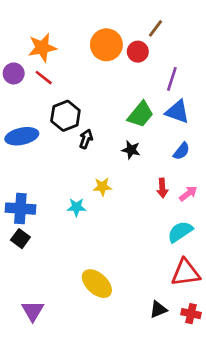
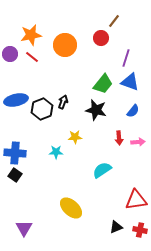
orange circle: (106, 45) -> (65, 45), moved
black hexagon: (65, 116) -> (42, 109), moved
black star: (131, 150) -> (96, 110), size x1.5
pink arrow: (188, 194) -> (138, 142), turned 32
cyan semicircle: (180, 232) -> (102, 170), moved

